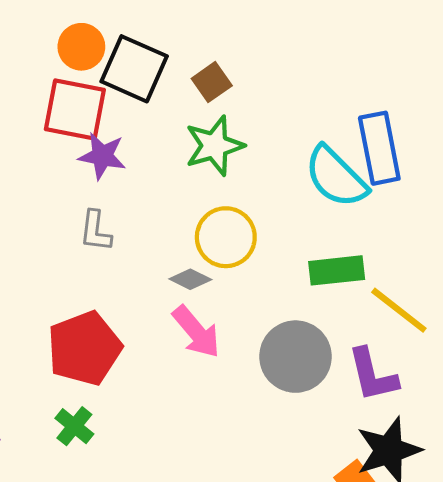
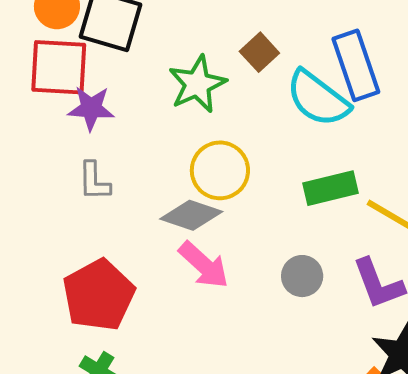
brown square: (212, 82) -> (259, 52), moved
gray diamond: (190, 279) -> (191, 215), size x1.5
gray circle: (296, 357) -> (302, 276), size x0.6

